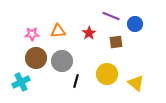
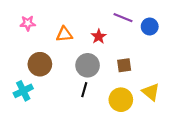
pink star: (32, 34) -> (28, 23), moved
brown square: (116, 42) -> (124, 65), moved
gray circle: (62, 61) -> (88, 65), moved
yellow circle: (107, 74) -> (121, 100), moved

